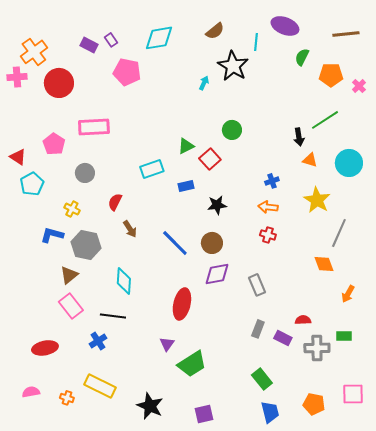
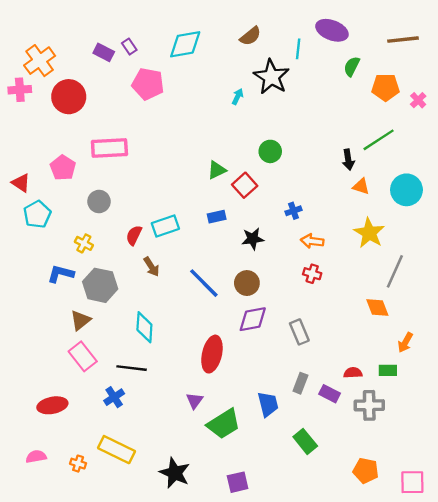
cyan rectangle: (152, 169) -> (165, 226), moved
blue cross: (272, 181) -> (294, 211), moved
green rectangle: (344, 336) -> (388, 370), moved
pink square: (353, 394) -> (412, 482), moved
blue trapezoid: (270, 412) -> (268, 404), moved

